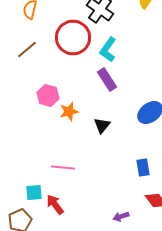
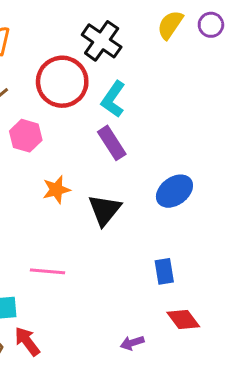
pink hexagon: (48, 96) -> (26, 136), moved
black triangle: (102, 126) -> (104, 210), size x1.4
red arrow: (55, 204) -> (27, 341), moved

